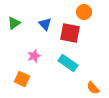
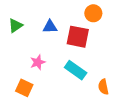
blue triangle: (45, 24) -> (50, 27), turned -48
orange semicircle: (93, 88) -> (103, 87), moved, turned 32

